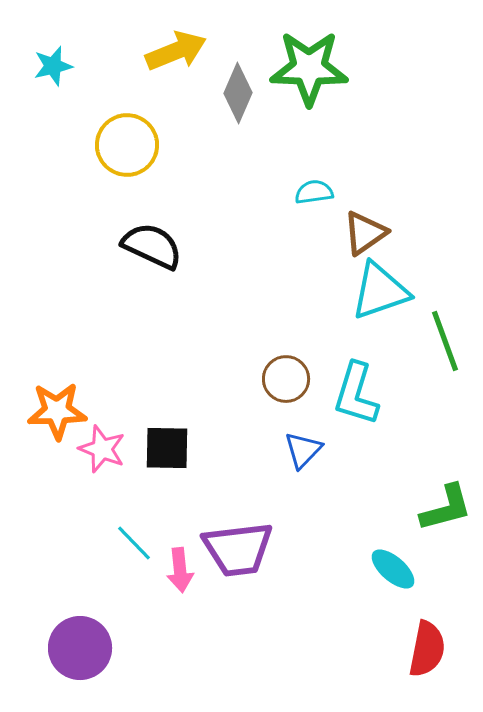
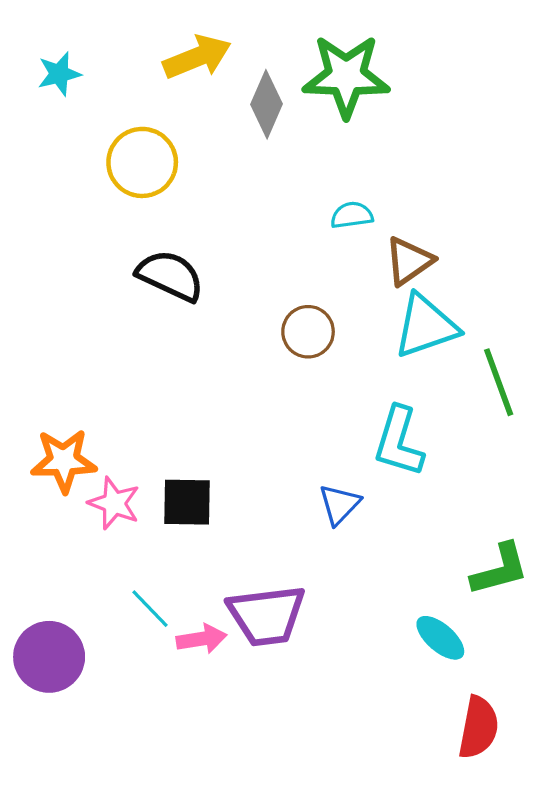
brown circle: (286, 379) -> (308, 332), moved
pink arrow: (180, 570) -> (202, 639), turned -93
purple circle: (80, 648) -> (49, 657), moved

